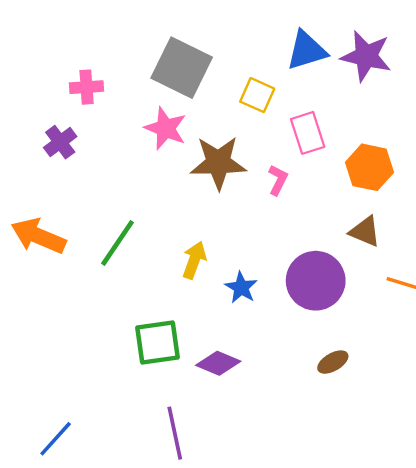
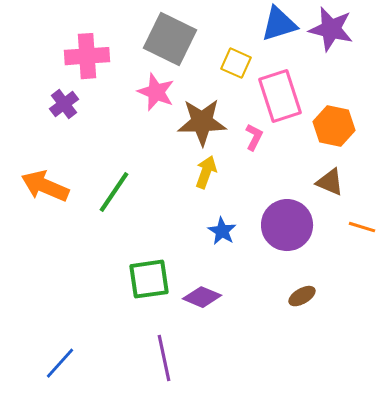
pink cross: (87, 87) -> (87, 56), size x1.5
pink rectangle: (308, 133) -> (280, 96), size x1.4
yellow arrow: (194, 260) -> (206, 172), moved

